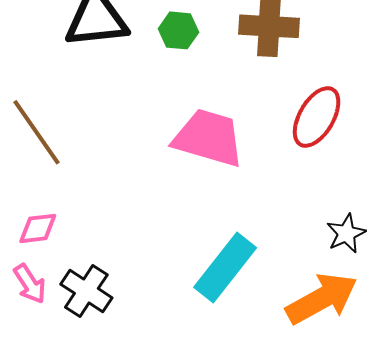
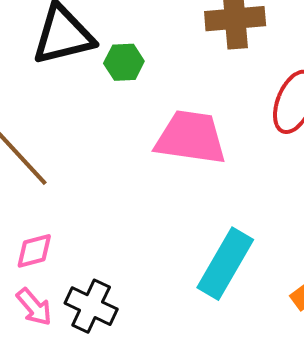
green hexagon: (178, 30) -> (124, 62), moved

